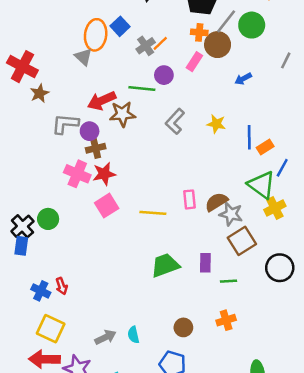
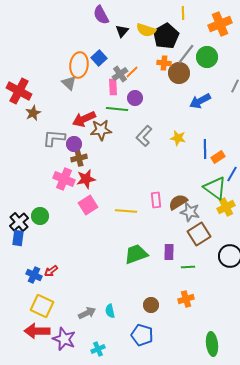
pink rectangle: (194, 62) -> (113, 87), moved, turned -35
blue arrow: (243, 79) -> (200, 101), size x1.5
red arrow: (61, 286) -> (51, 271), turned 72

